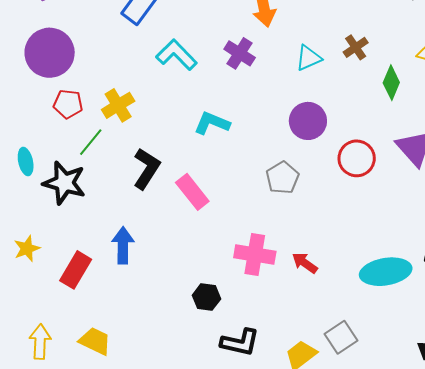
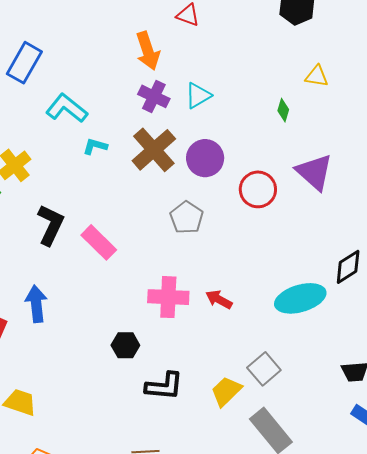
brown cross: (356, 47) -> (154, 150), moved, size x1.8
purple cross: (240, 53) -> (154, 96), moved
green diamond: (391, 83) -> (283, 110), size x0.7
cyan L-shape: (212, 123) -> (95, 146), moved, size x0.7

